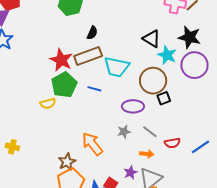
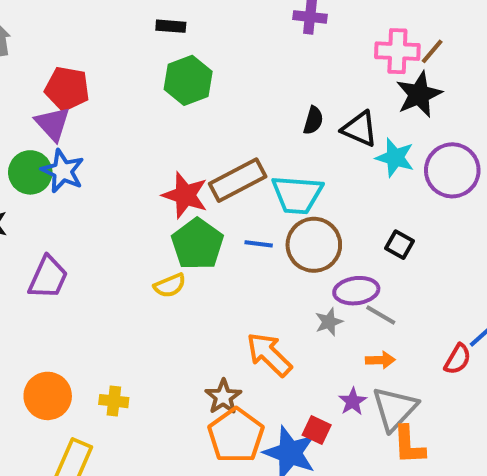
black semicircle: (92, 33) -> (313, 120), moved
black star: (189, 37) -> (419, 94), moved, turned -30
brown circle: (153, 81) -> (314, 245), moved
black square: (164, 98) -> (400, 245), turned -32
purple ellipse: (133, 106) -> (356, 291), moved
red semicircle: (172, 143) -> (458, 359), moved, turned -42
yellow cross: (12, 147) -> (114, 401), moved

